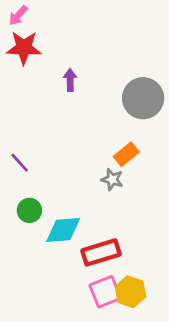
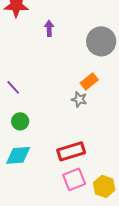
cyan diamond: (63, 230) -> (18, 155), moved
yellow hexagon: (130, 292) -> (104, 186), moved

